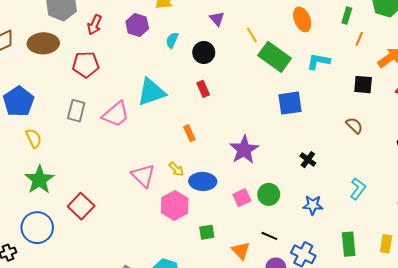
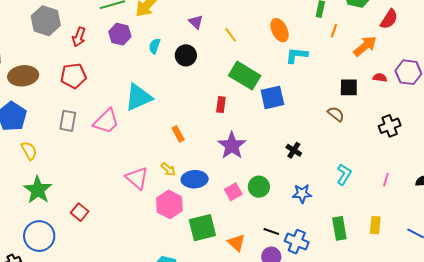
orange ellipse: (302, 19) -> (280, 30), moved
brown ellipse: (43, 43) -> (23, 76), moved
green rectangle: (275, 57) -> (245, 76), moved
black square: (363, 85) -> (349, 87), moved
red rectangle: (203, 89) -> (221, 105), moved, turned 35
red square: (81, 206) -> (80, 212), size x0.7
green square: (207, 232) -> (202, 228), size x1.8
black line: (269, 236) -> (271, 232), moved

